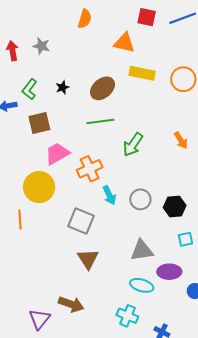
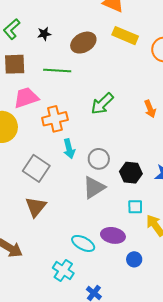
green line: (100, 121) -> (57, 71), moved
gray triangle: (142, 250) -> (94, 187), moved, turned -35

